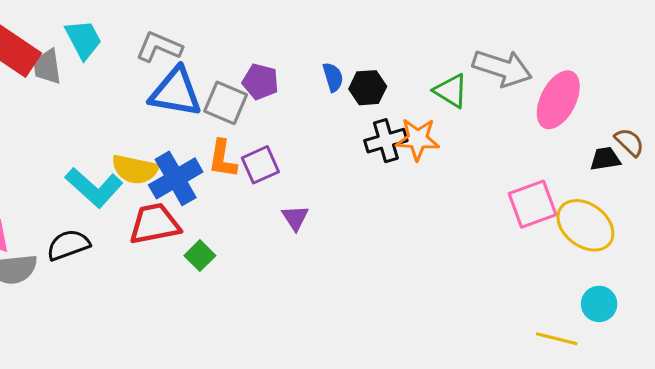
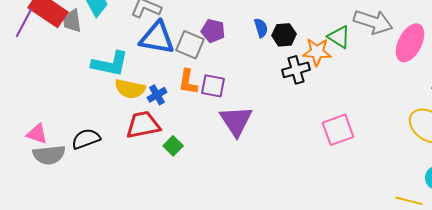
orange star: (418, 139) -> (317, 52), moved
purple square: (260, 165) -> (213, 86), turned 35
blue cross: (176, 178) -> (157, 95), size x0.6
cyan L-shape: (94, 187) -> (110, 64), moved, turned -30
pink square: (533, 204) -> (338, 130), moved
purple triangle: (295, 218) -> (236, 121), size x1.8

